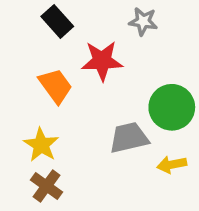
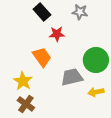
black rectangle: (57, 21) -> (42, 12), moved
red star: (102, 61) -> (57, 34), size x0.7
orange trapezoid: (55, 86) -> (42, 57), moved

